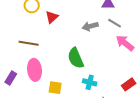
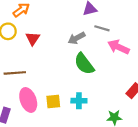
green semicircle: (76, 58) -> (84, 64), moved
cyan cross: (90, 82) -> (79, 101), moved
yellow square: (55, 88) -> (53, 102), moved

